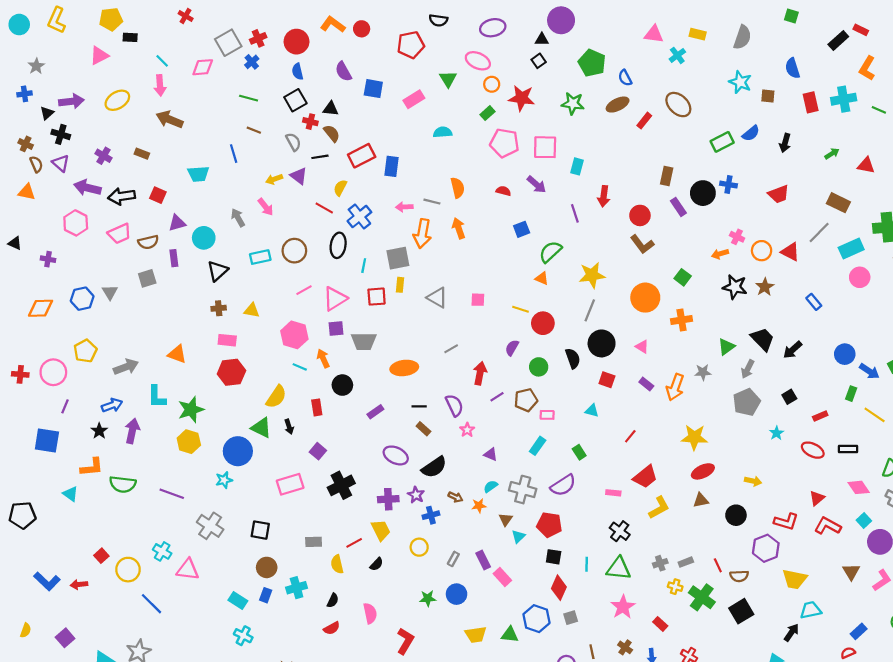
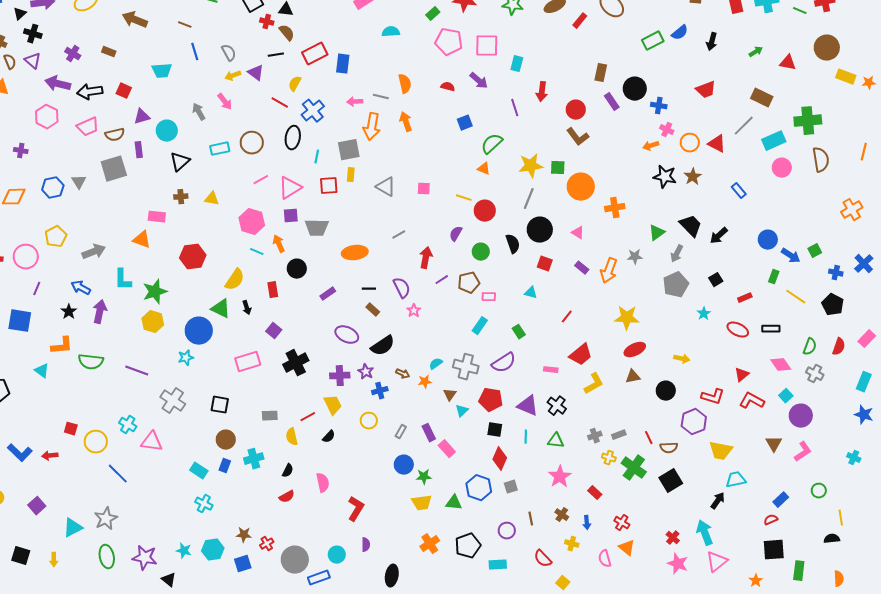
brown line: (254, 130) -> (185, 25), moved
gray semicircle: (293, 142) -> (229, 53), moved
blue cross: (728, 185) -> (659, 106), moved
green square: (683, 277) -> (558, 168), moved, turned -35
gray square: (147, 278) -> (114, 169), size x1.5
pink rectangle: (227, 340) -> (157, 217), moved
blue arrow: (112, 405) -> (81, 288), turned -132
purple triangle: (491, 454) -> (528, 406), moved, size x1.6
red square: (101, 556) -> (71, 429), turned -32
green triangle: (619, 568) -> (556, 441), size x0.7
green star: (428, 598) -> (424, 477), moved

